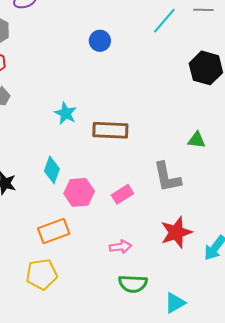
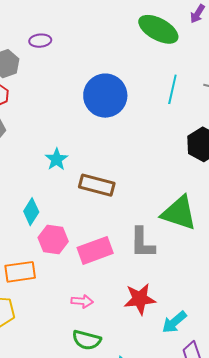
cyan line: (164, 21) -> (172, 89), turned -40
blue circle: (100, 41) -> (105, 96), size x2.0
green triangle: (197, 140) -> (179, 213), size x2.0
pink rectangle: (122, 194) -> (95, 250), size x1.6

